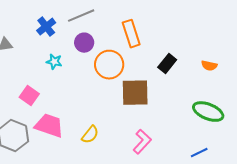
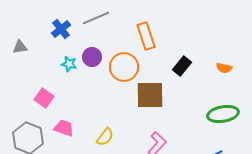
purple circle: (84, 43) -> (92, 57), moved
green ellipse: (208, 112) -> (223, 114), turned -32
pink trapezoid: (49, 126) -> (64, 128), size x0.7

